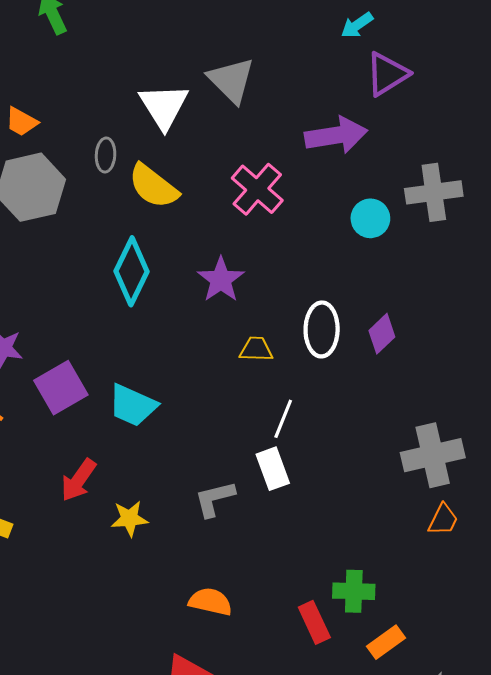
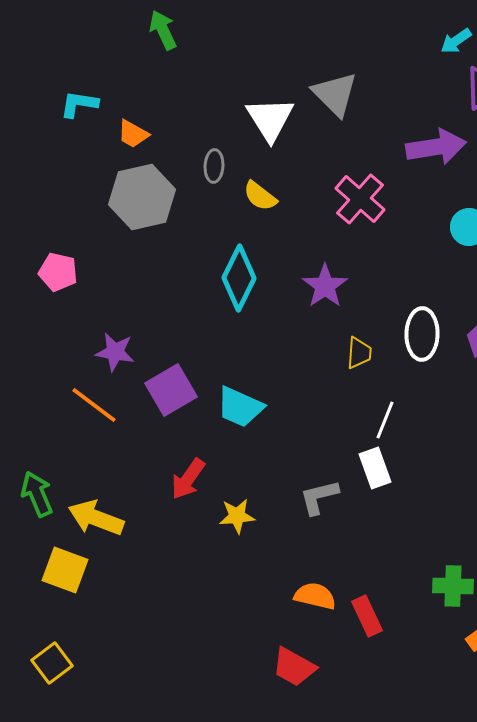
yellow semicircle: (153, 186) -> (260, 196), size x0.7
yellow trapezoid: (256, 349) -> (359, 353), turned 92
red rectangle: (314, 622) -> (367, 616), moved

